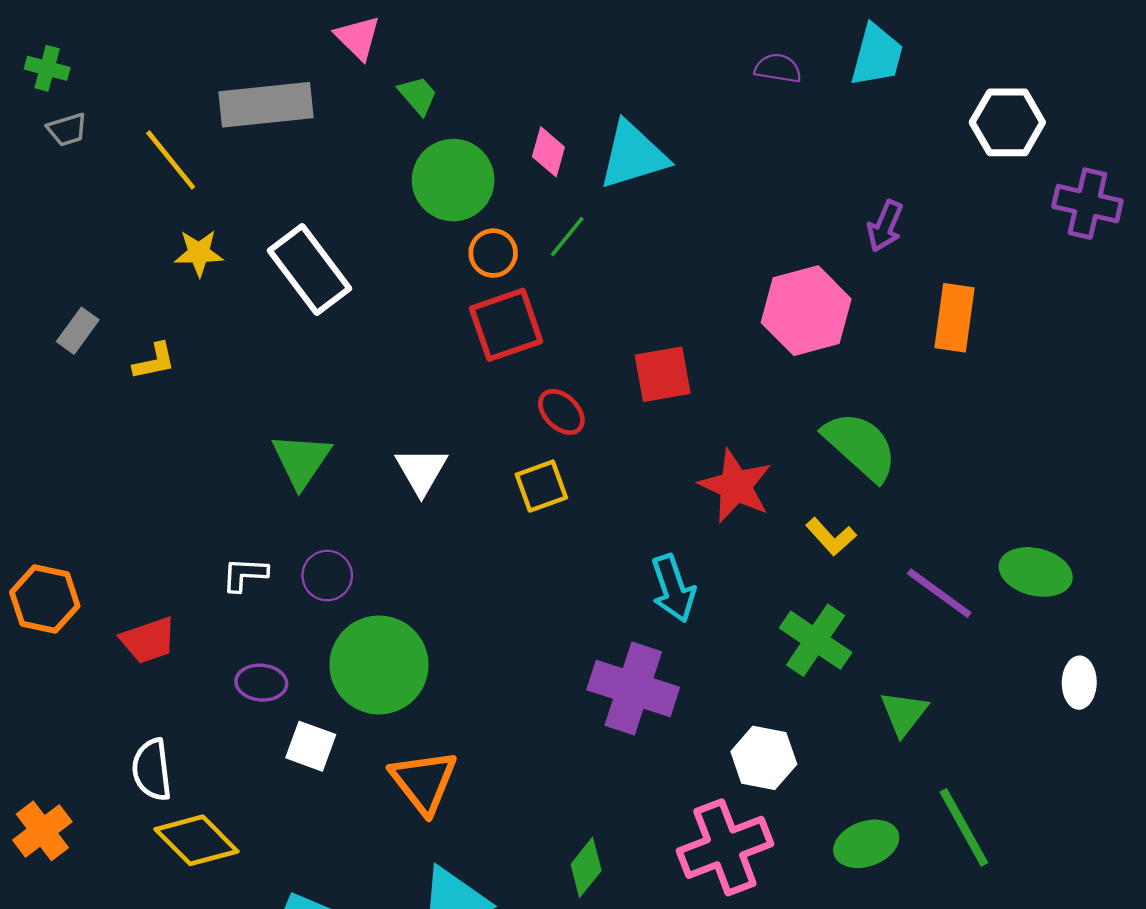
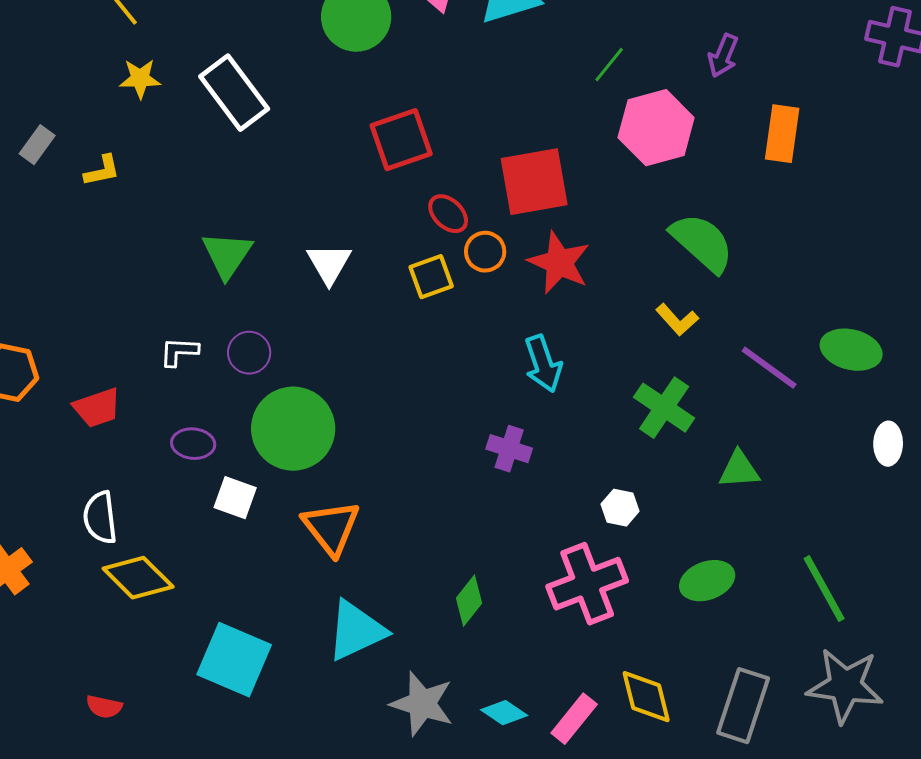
green line: (567, 237) -> (609, 65), moved
orange circle: (493, 253) -> (485, 252), moved
red square: (663, 374) -> (534, 182), size x1.4
red star: (736, 486) -> (559, 263), moved
purple cross: (633, 688) -> (509, 449), size x0.6
green triangle: (904, 713) -> (739, 470), turned 48
white hexagon: (764, 758) -> (620, 508), size x0.7
green line: (964, 827) -> (824, 589), moved

